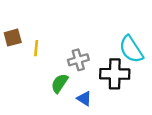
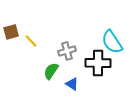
yellow line: (36, 48) -> (31, 41), turned -48

